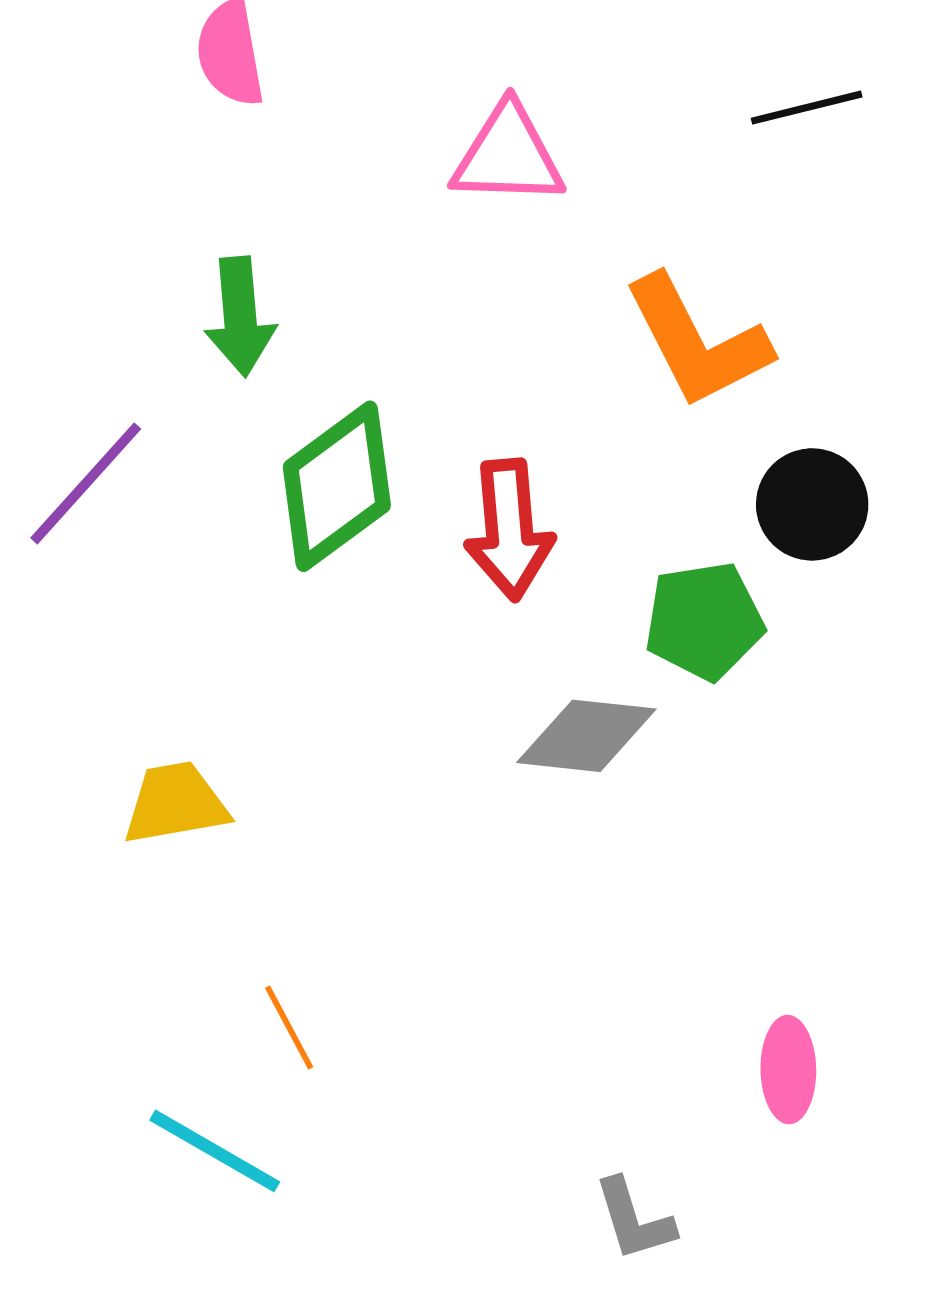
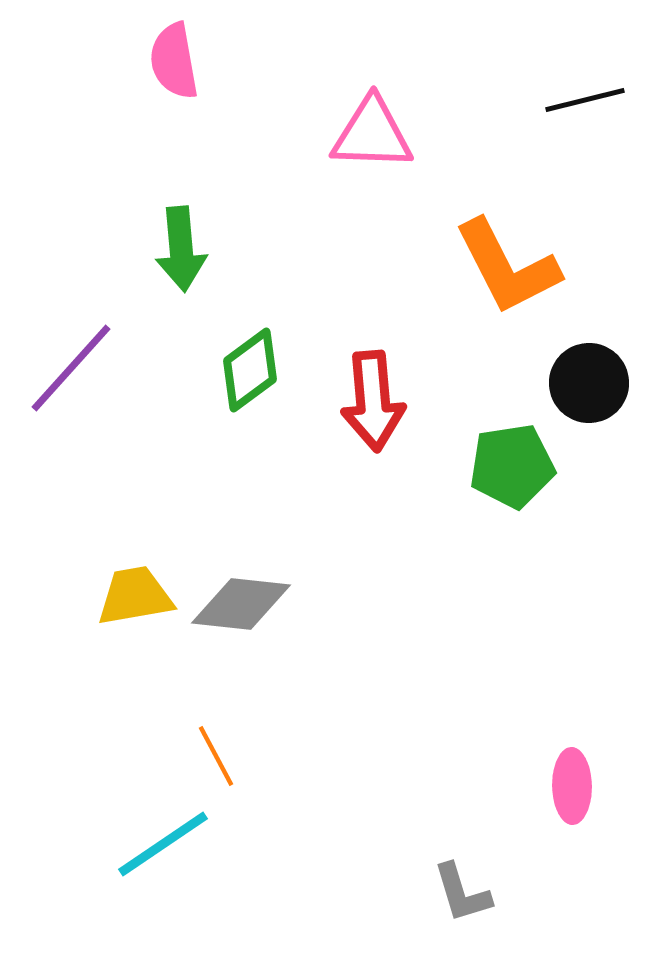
green diamond: (337, 486) -> (250, 370), size x0.7
gray diamond: (586, 736) -> (241, 604), moved
cyan line: (215, 1151) -> (163, 844), turned -64

